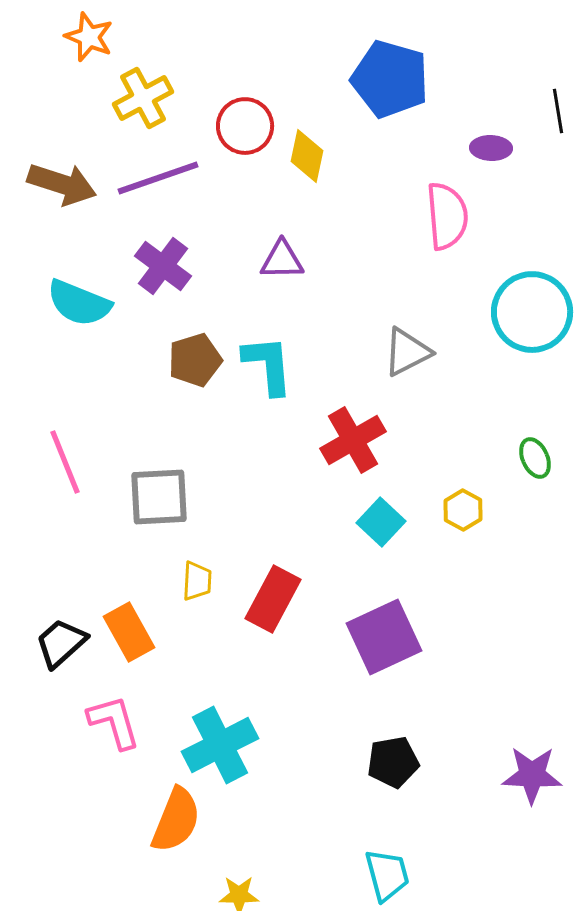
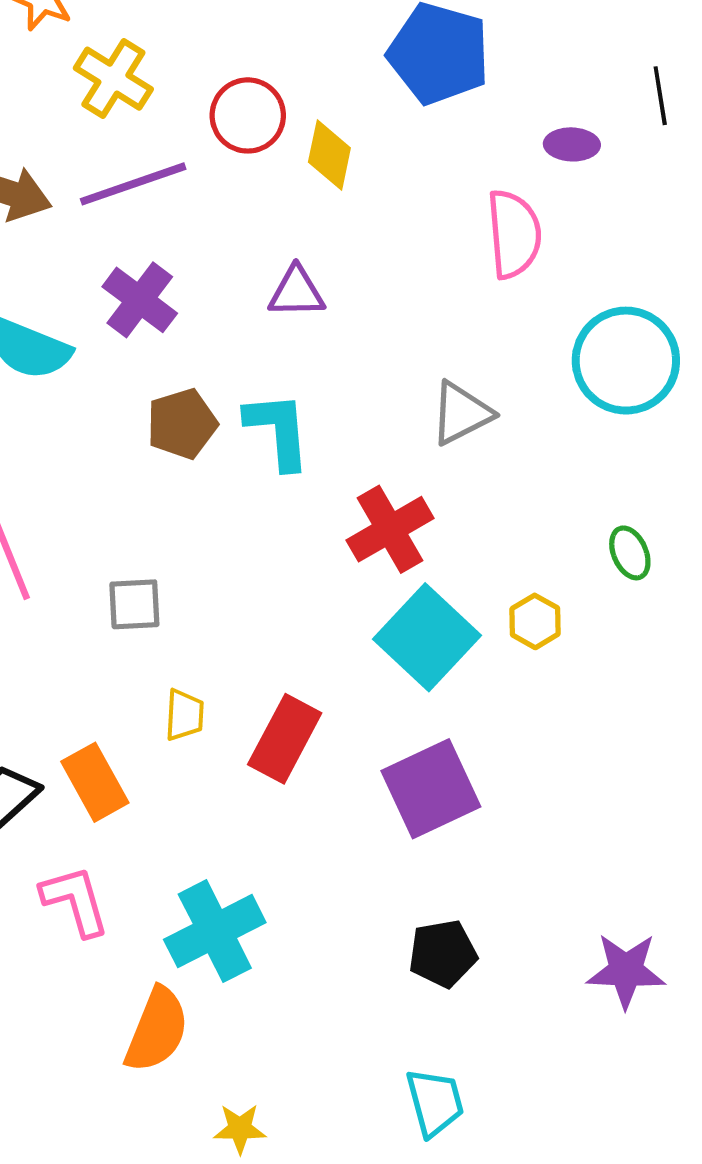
yellow cross: (143, 98) -> (113, 79), turned -30
gray square: (159, 497) -> (134, 604), size x0.7
cyan square: (381, 522) -> (427, 637), size x1.6

